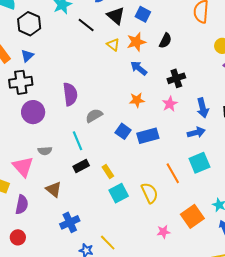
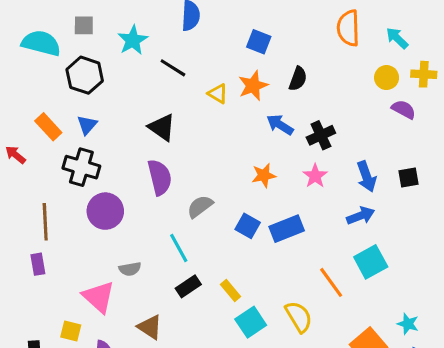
black triangle: (116, 16) -> (162, 127), moved
blue arrow: (139, 68) -> (280, 125), moved
black cross: (21, 82) -> (81, 167), turned 30

